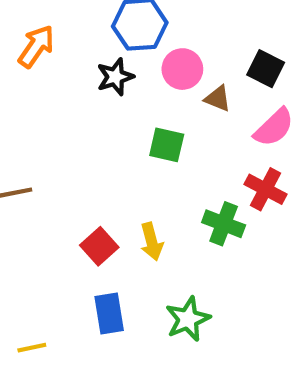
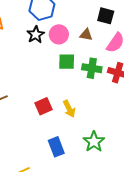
pink circle: (182, 69) -> (59, 34), moved
green cross: (224, 224) -> (92, 68), moved
red square: (99, 246) -> (44, 106), moved, turned 30

